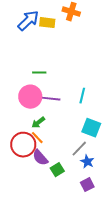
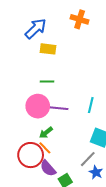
yellow rectangle: (47, 23) -> (48, 49), moved

